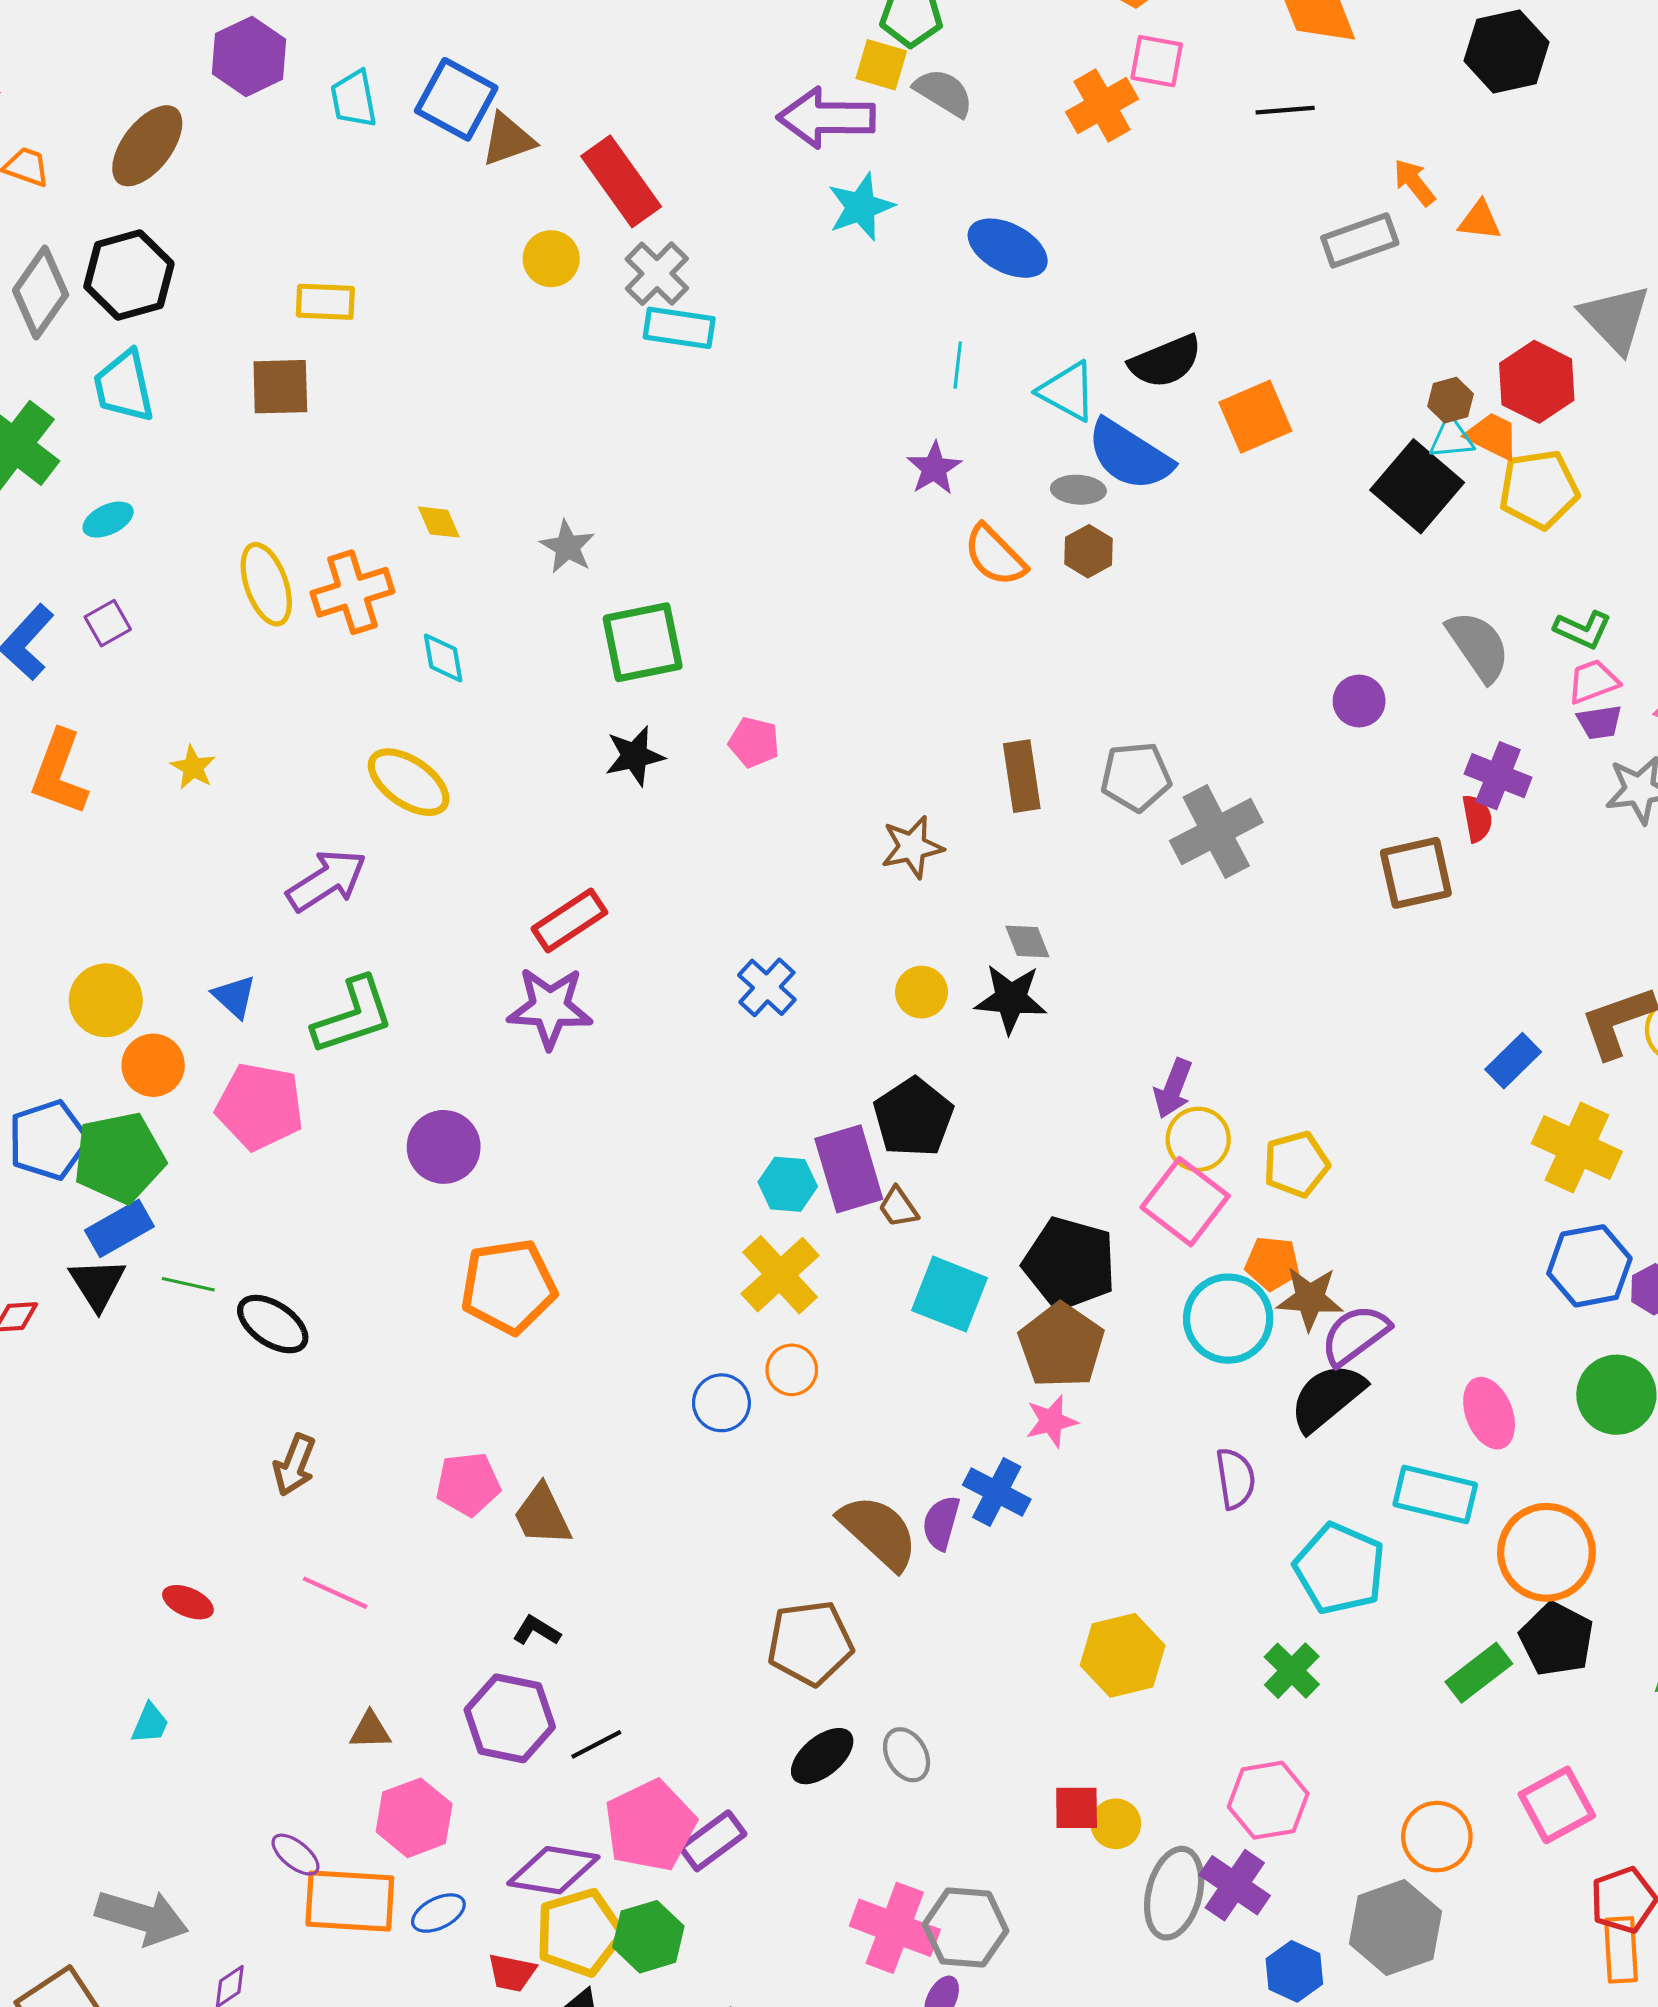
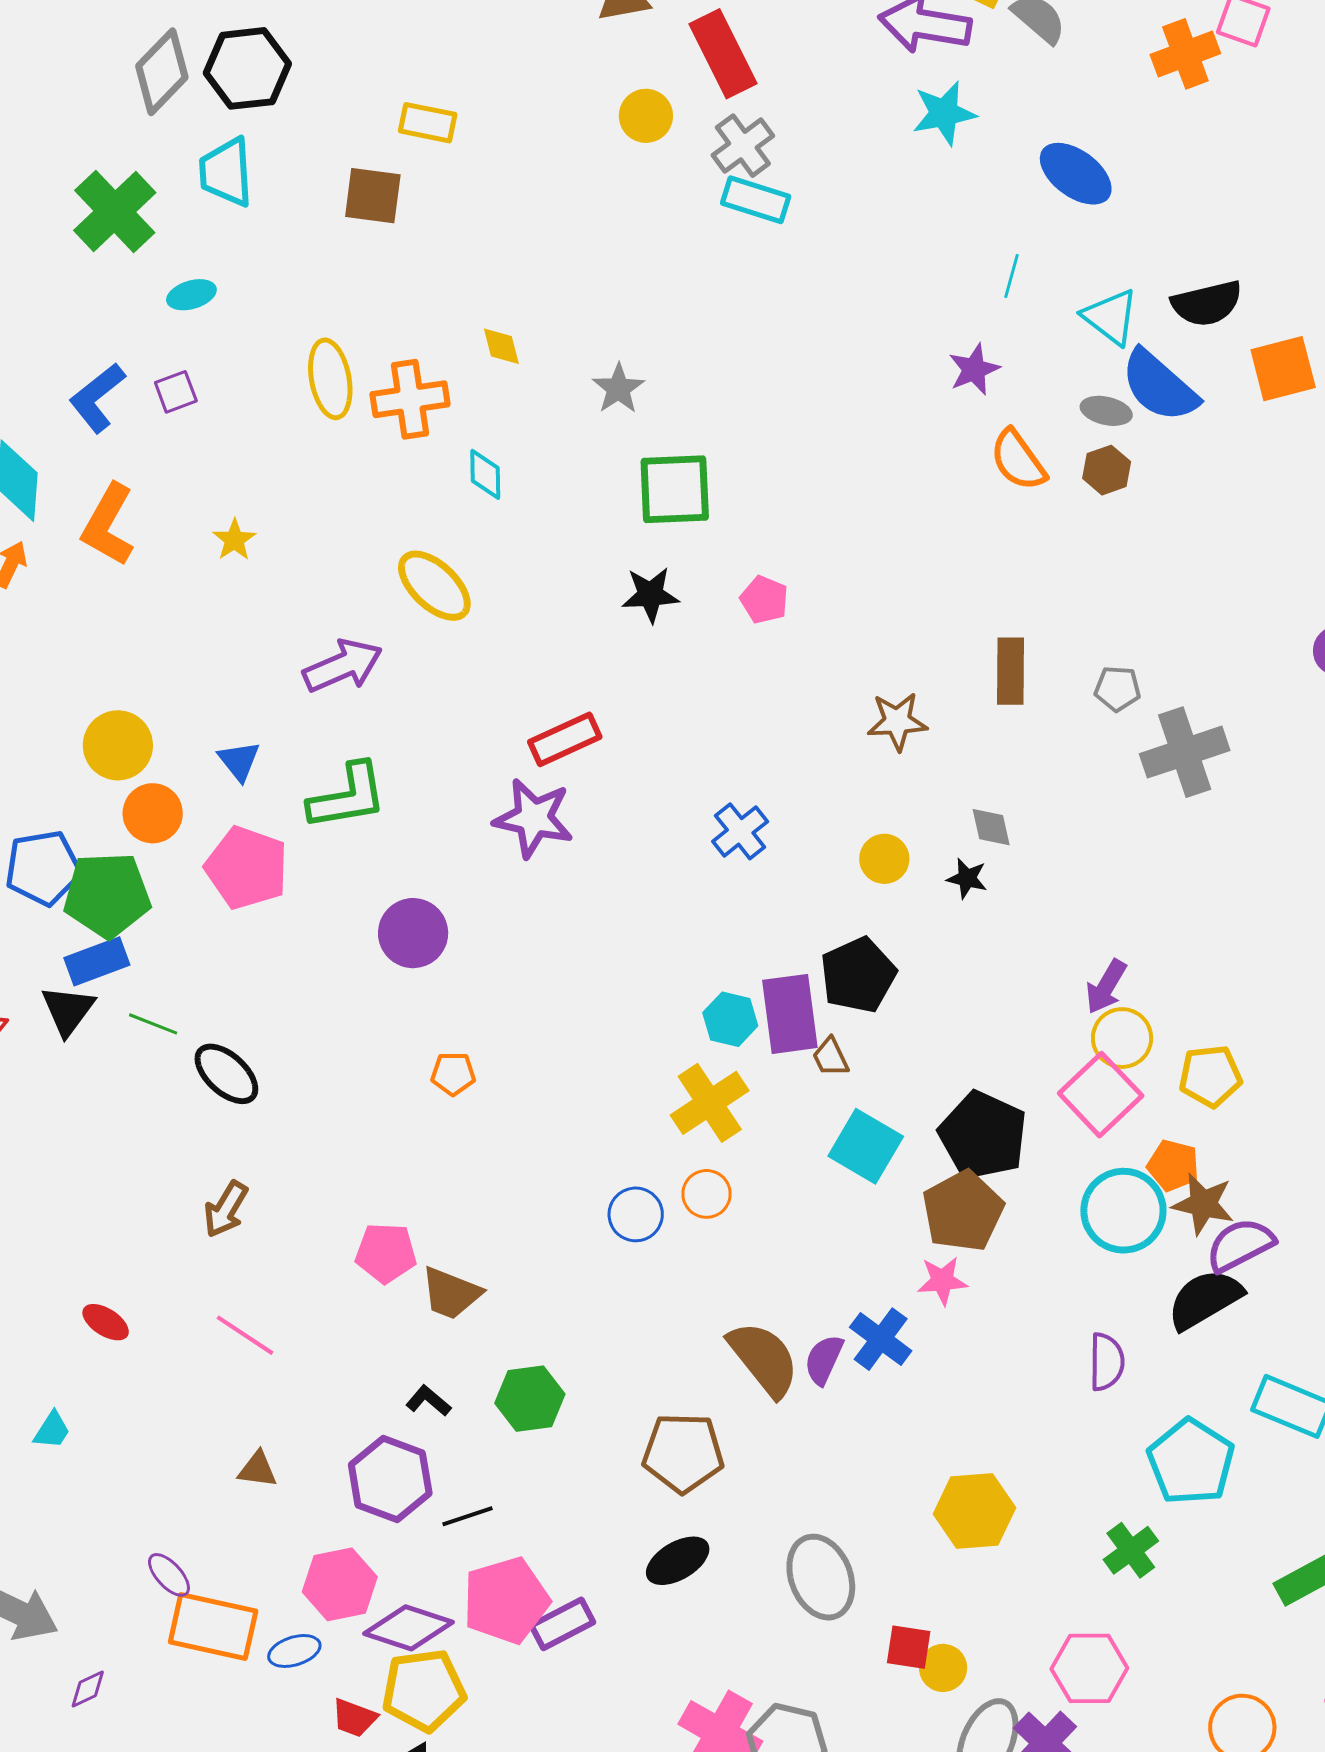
gray pentagon: (1136, 777) -> (1117, 689), size x0.7
black star: (1011, 999) -> (967, 878), size x0.6
orange pentagon: (508, 1287) -> (453, 1074), size x0.5
brown trapezoid: (542, 1515) -> (451, 1293), turned -52
gray ellipse: (907, 1755) -> (821, 1577), moved, size x1.6
pink hexagon: (414, 1818) -> (340, 1584), moved
green hexagon: (648, 1937) -> (530, 1399), moved

